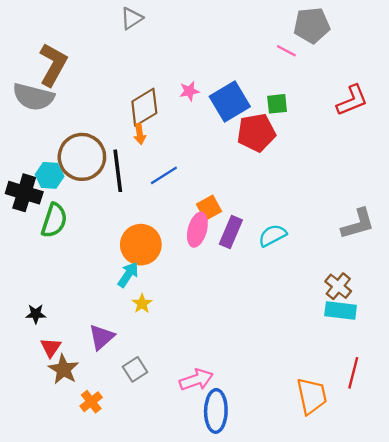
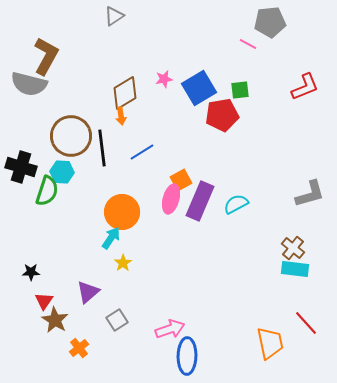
cyan hexagon: (50, 175) -> (62, 172), moved
purple rectangle: (231, 232) -> (200, 201), size x1.4
red line: (353, 373) -> (306, 323), turned -56

